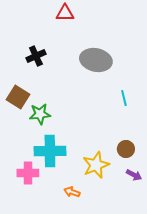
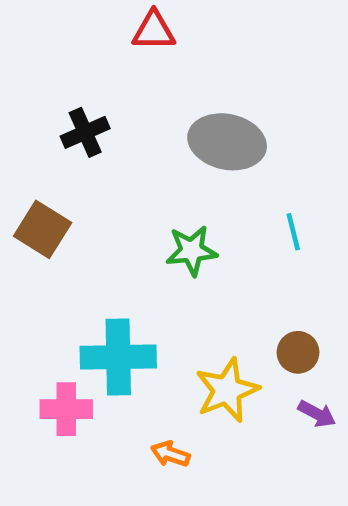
green star: (40, 114) -> (192, 251), moved

